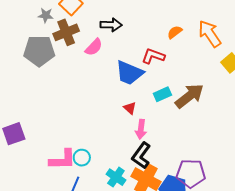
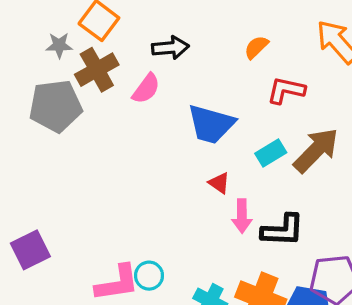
orange semicircle: (175, 32) -> (256, 47), moved
red L-shape: (153, 56) -> (286, 90), moved
black L-shape: (141, 155) -> (283, 230), moved, turned -116

